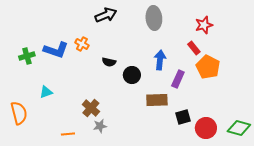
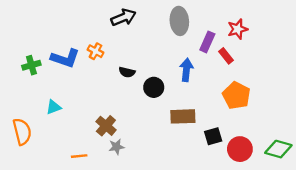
orange pentagon: (208, 67) -> (236, 95), moved
purple rectangle: (178, 79) -> (207, 42), moved

